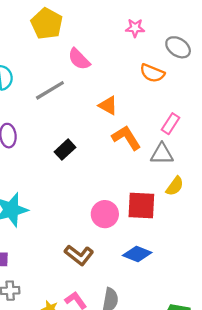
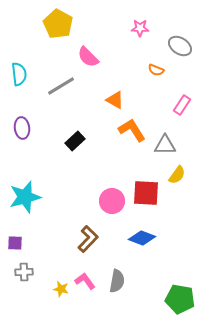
orange semicircle: (152, 73) -> (156, 70), size x0.7
pink rectangle: (171, 124) -> (182, 105), moved
brown L-shape: (79, 255) -> (88, 239), turned -84

